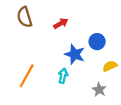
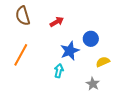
blue star: (75, 54) -> (70, 51), turned 30
orange line: (27, 76) -> (21, 55), moved

